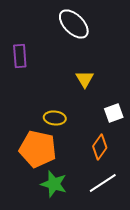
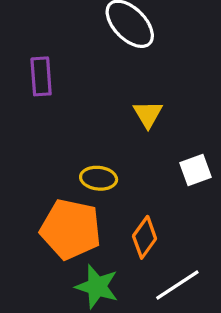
orange diamond: (100, 147) -> (145, 237), moved

